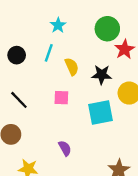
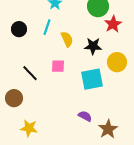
black line: (19, 100) -> (30, 73), moved
purple semicircle: (65, 148) -> (85, 116), moved, turned -32

